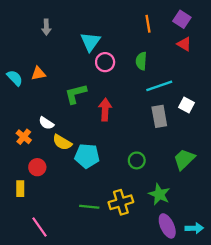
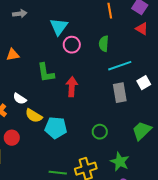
gray arrow: (46, 27) -> (20, 14), turned -96
green L-shape: (76, 94) -> (46, 73), turned -85
white square: (186, 105) -> (144, 83), turned 32

